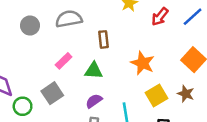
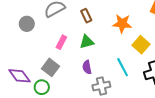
gray square: (52, 93) -> (51, 67), moved
purple semicircle: (94, 101) -> (87, 67), moved, turned -48

